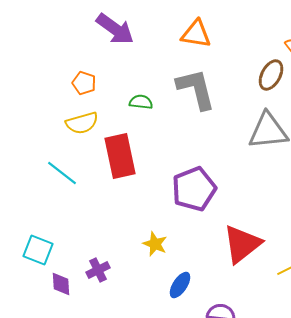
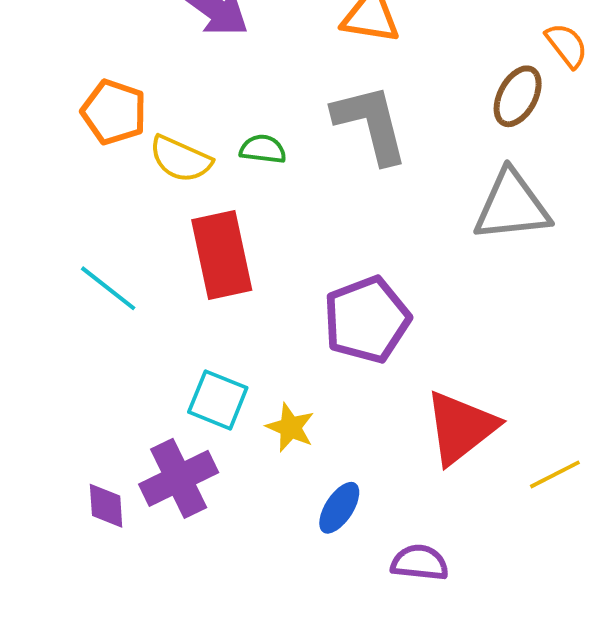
orange pentagon: (84, 83) -> (114, 112), moved, size x1.4
yellow semicircle: (82, 123) -> (181, 159), moved, turned 40
cyan square: (38, 250) -> (218, 400), moved
purple cross: (98, 270) -> (179, 478), size x1.6

